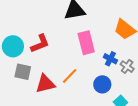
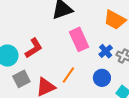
blue cross: (110, 59) -> (106, 51), turned 32
gray square: (23, 72) -> (21, 79), turned -30

